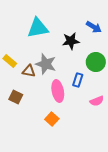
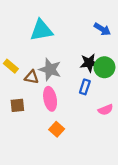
black star: (71, 41) -> (89, 63), moved
pink ellipse: (58, 91) -> (50, 99), moved
brown square: (16, 97) -> (17, 105), turned -32

